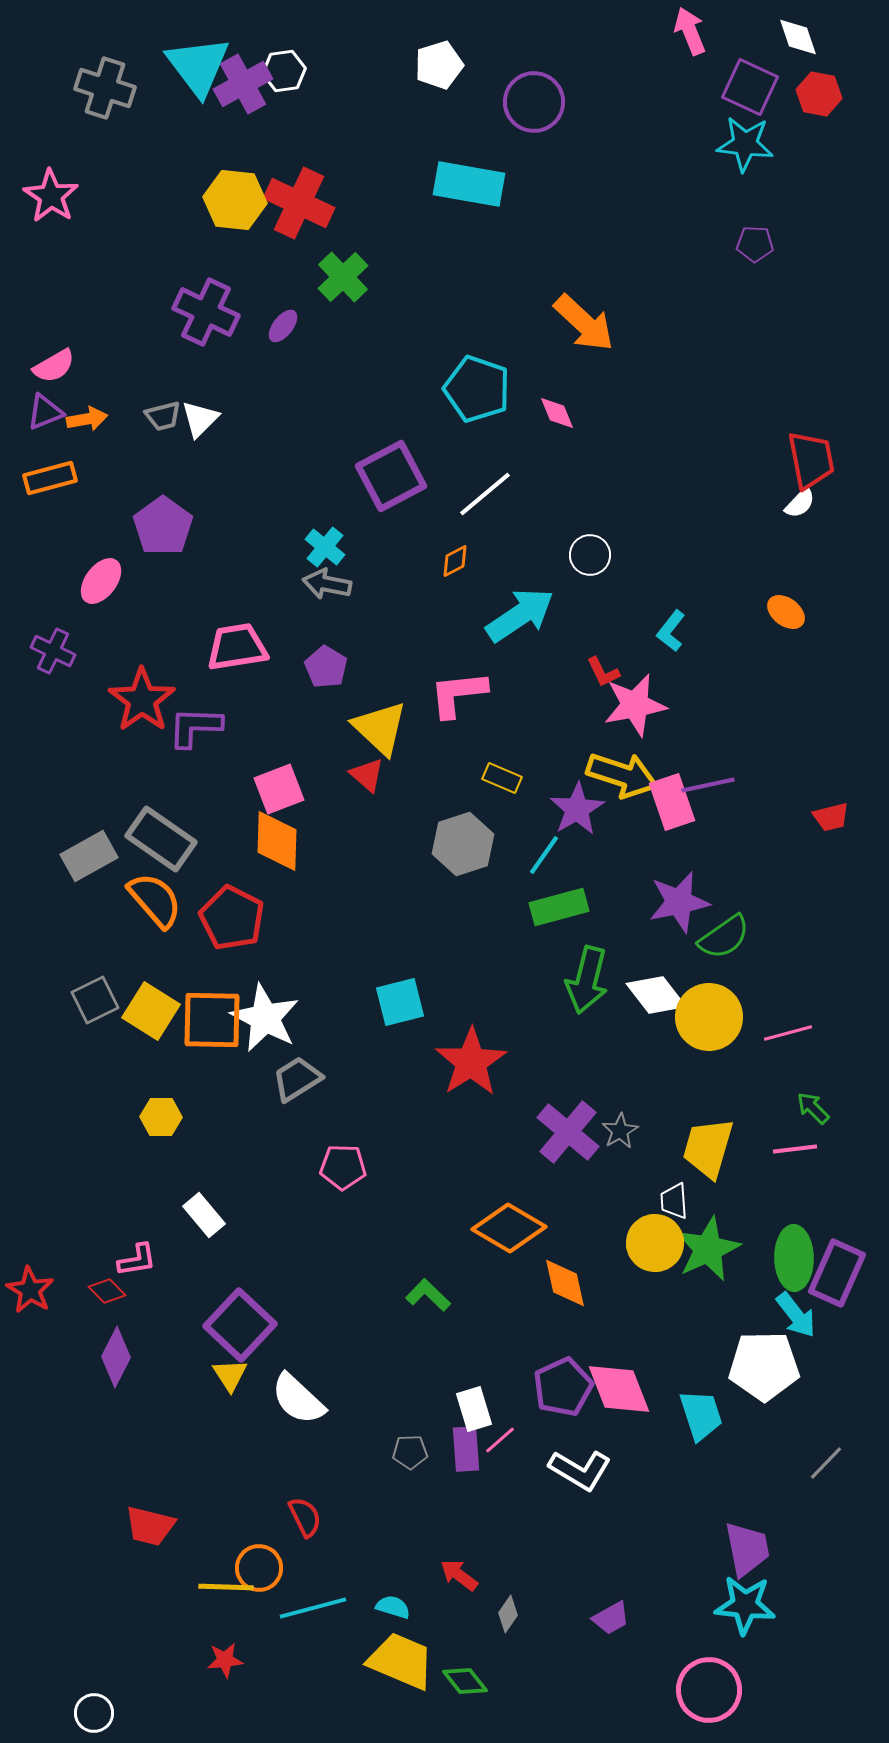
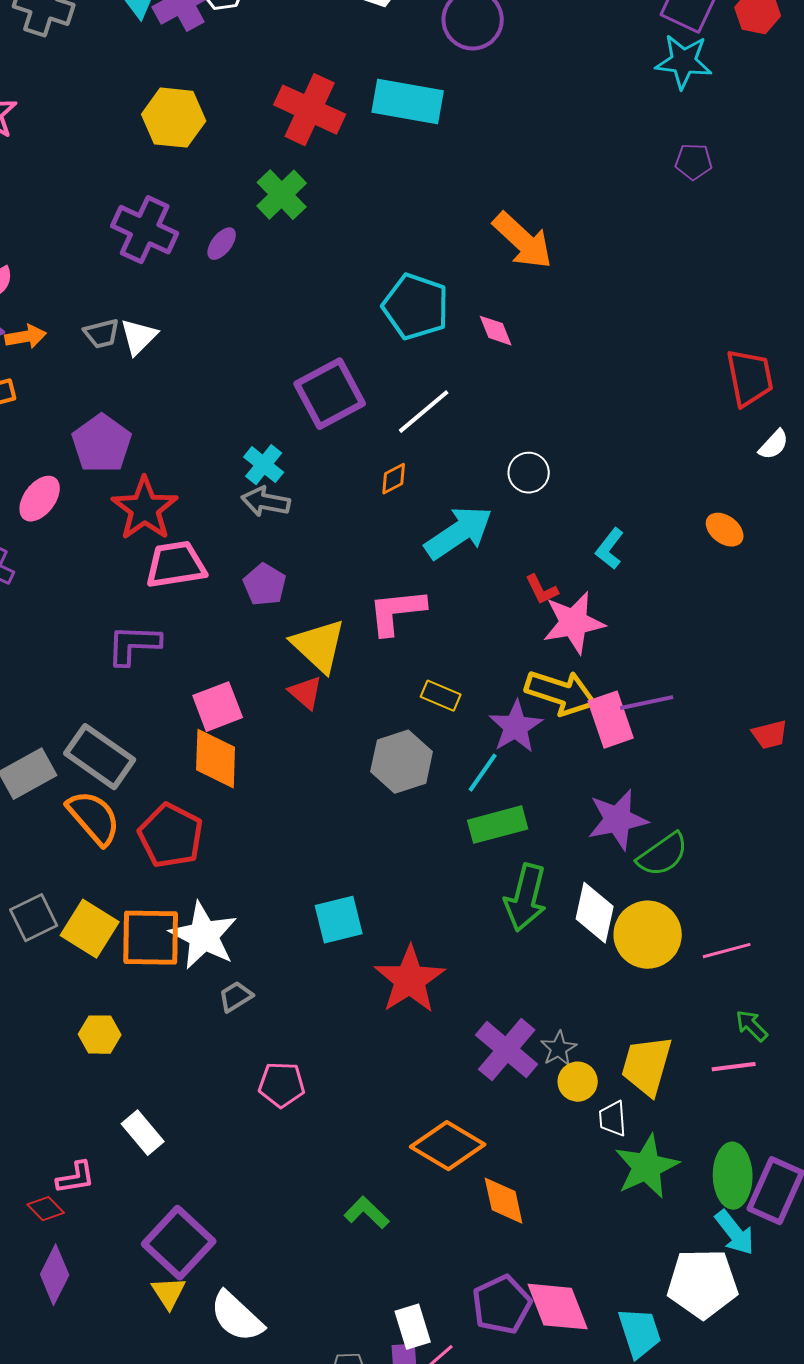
red cross: (299, 203) -> (310, 110), moved
white semicircle: (800, 503) -> (774, 445), moved
red star: (142, 700) -> (145, 509), moved
white diamond: (656, 995) -> (595, 913), turned 50
gray trapezoid: (297, 1079) -> (236, 997), size x0.7
yellow circle: (655, 1243) -> (578, 1082), moved, size x0.7

